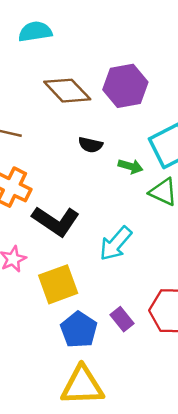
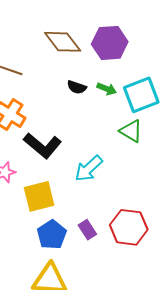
green arrow: (131, 166) -> (107, 89), moved

